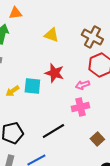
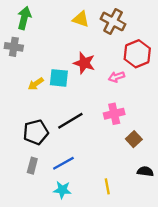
brown cross: (92, 37) -> (113, 21), moved
pink cross: (80, 107) -> (114, 114), moved
black line: (53, 131) -> (70, 121), moved

